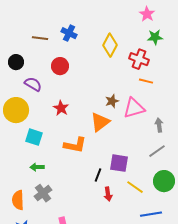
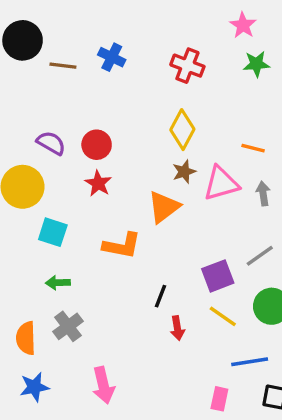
yellow diamond: (110, 45) -> (182, 130), moved
red cross: (139, 59) -> (187, 66), moved
black circle: (16, 62) -> (23, 40), moved, size x1.5
red circle: (60, 66) -> (97, 145), moved
orange line: (146, 81) -> (253, 148), moved
gray arrow: (159, 125) -> (263, 193), moved
purple square: (119, 163) -> (218, 276), moved, turned -30

